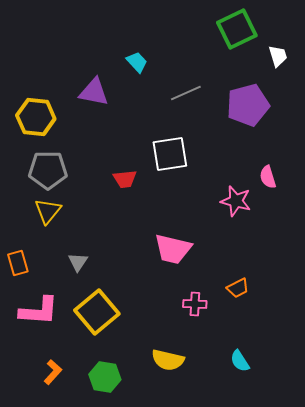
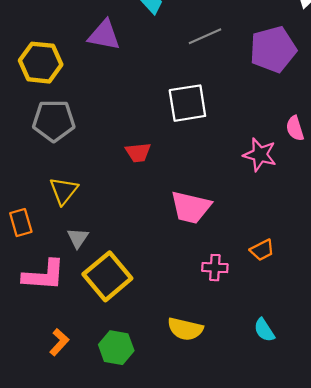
red trapezoid: (125, 179) -> (138, 152), moved
yellow triangle: (48, 211) -> (64, 191), moved
gray triangle: (78, 262) -> (78, 238), moved

